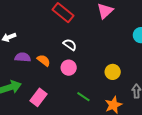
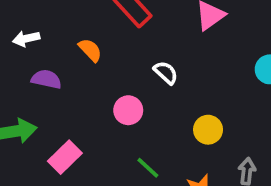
white semicircle: (70, 45) -> (166, 73), moved
orange semicircle: (44, 60) -> (90, 50), moved

